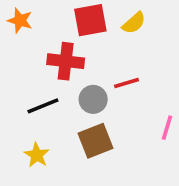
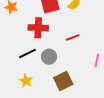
gray circle: (93, 99) -> (49, 57), moved
brown square: (96, 141) -> (63, 81), moved

